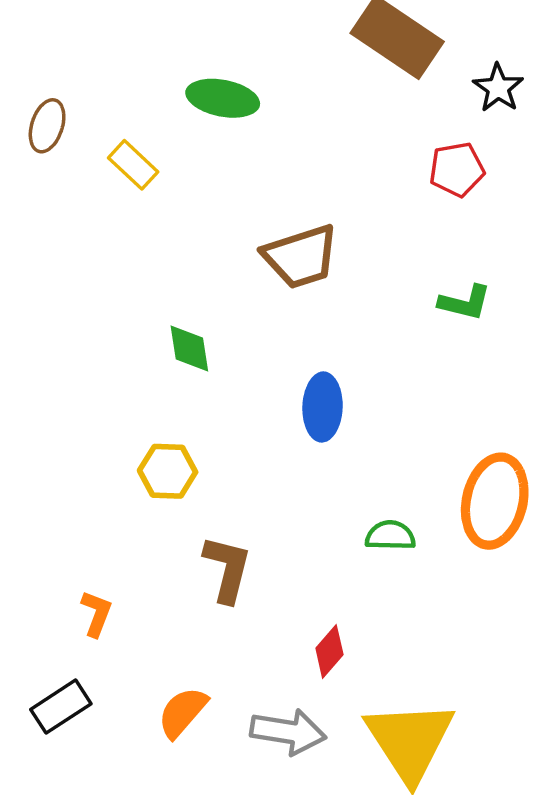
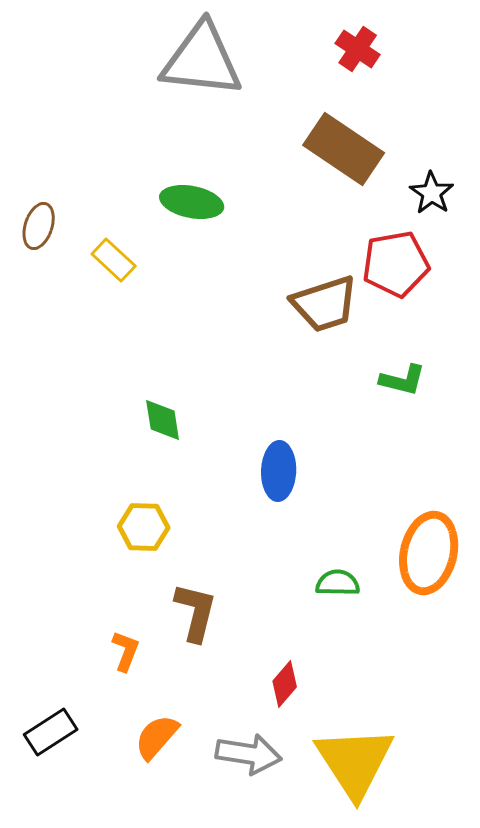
red pentagon: (457, 169) -> (396, 264), size x1.4
brown trapezoid: (301, 257) -> (325, 304), moved
orange L-shape: (96, 614) -> (126, 651), moved

